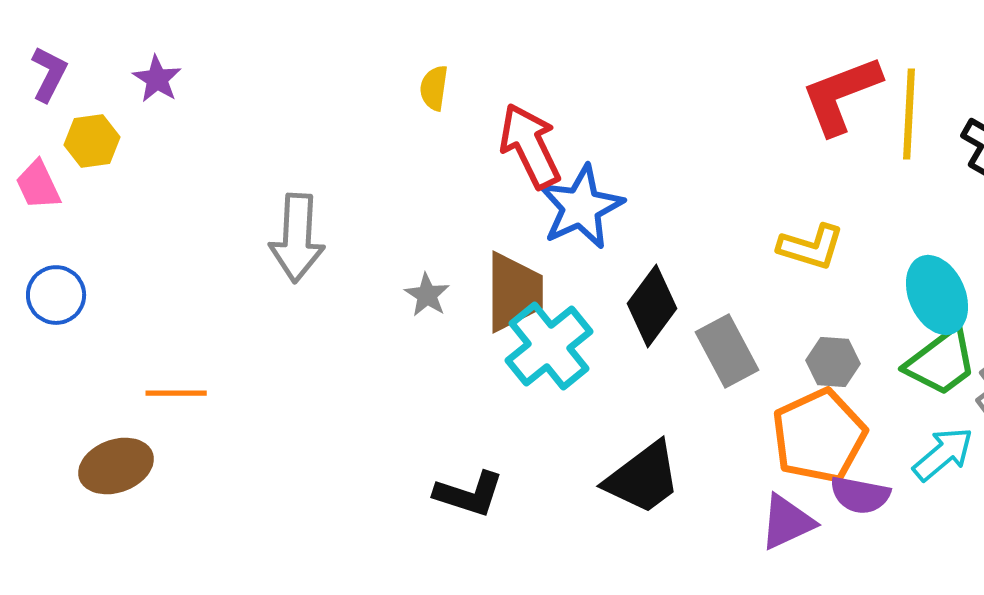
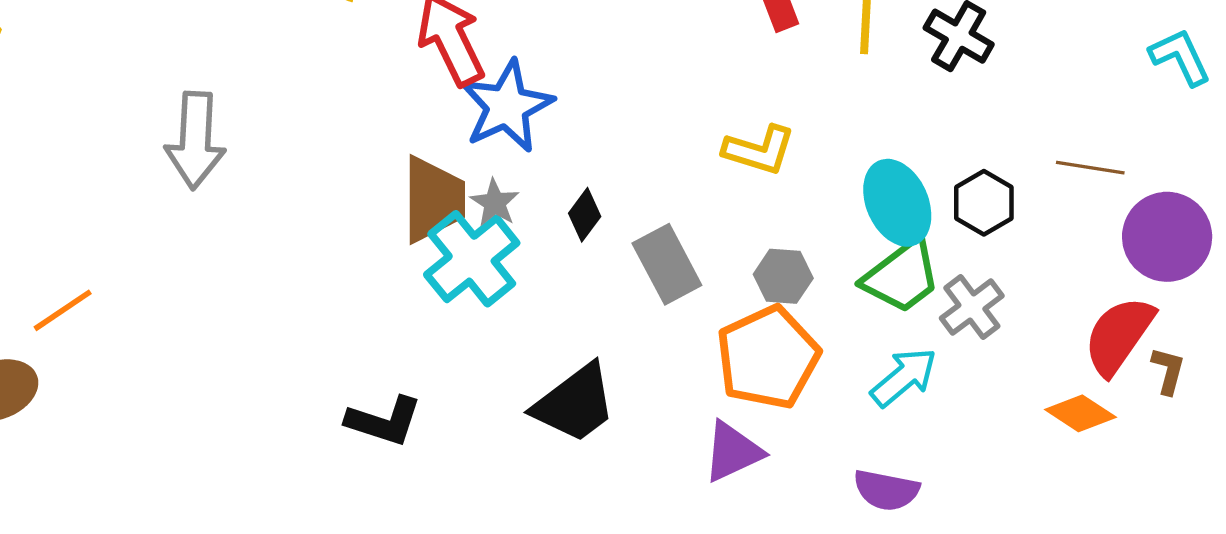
gray star: (427, 295) -> (495, 203), moved
black diamond: (652, 306) -> (585, 215), size x0.6
orange line: (176, 393) -> (63, 310), turned -34
purple semicircle: (860, 495) -> (886, 490), moved

